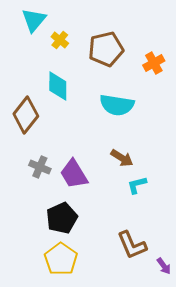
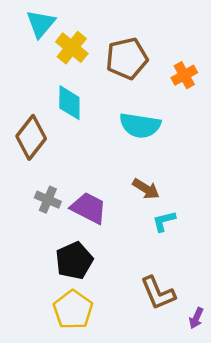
yellow cross: (60, 40) -> (72, 48), size x1.5
purple trapezoid: (74, 174) -> (89, 208), turned 148
purple arrow: (164, 266) -> (196, 318), turned 60

